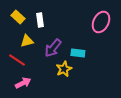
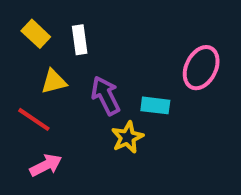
pink ellipse: (101, 22) -> (201, 68), moved
purple arrow: (53, 48) -> (106, 96), turned 114

